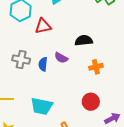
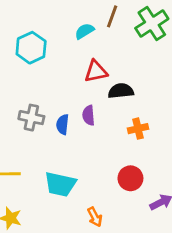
red triangle: (43, 26) -> (96, 71), moved
purple semicircle: (61, 58) -> (89, 115), turned 56

